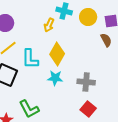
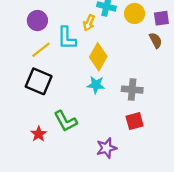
cyan L-shape: (30, 59) -> (67, 38), moved
red square: (88, 109) -> (135, 121), turned 35

